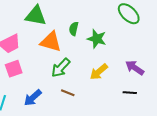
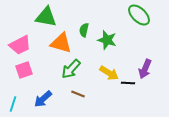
purple arrow: (135, 68) -> (145, 69), turned -102
yellow arrow: (99, 72) -> (109, 73), turned -108
black line: (130, 93) -> (128, 83), moved

